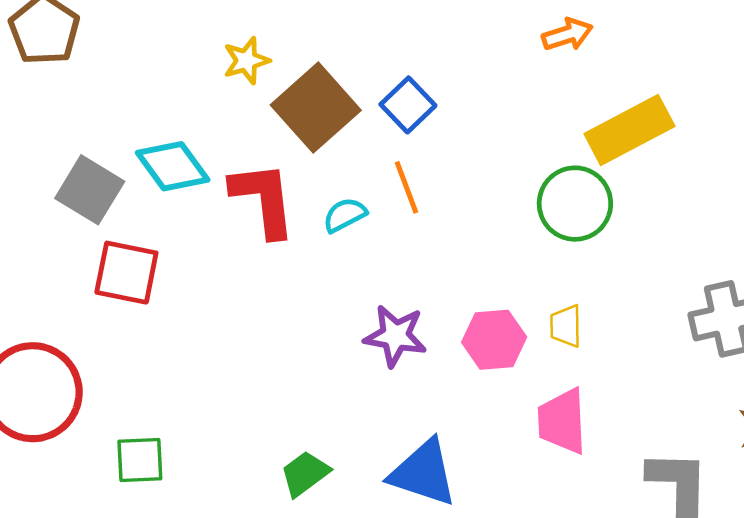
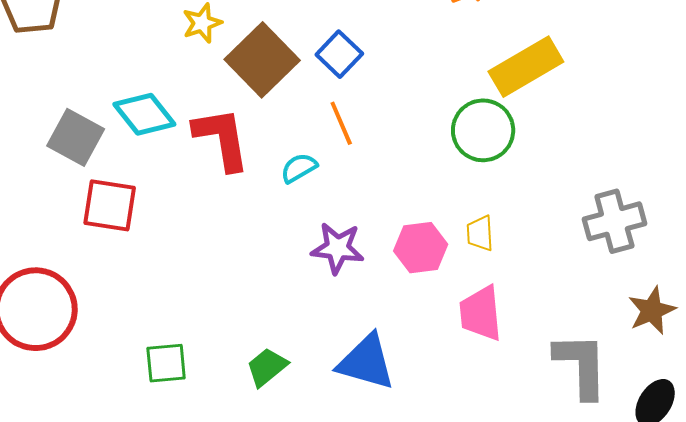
cyan semicircle: (345, 215) -> (299, 168), moved
green square: (140, 460) -> (166, 363), moved

